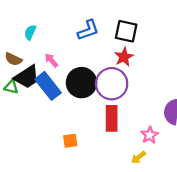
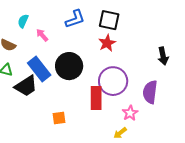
pink arrow: (51, 60) -> (42, 35), moved
black trapezoid: (27, 77) -> (26, 86), moved
purple circle: (112, 84) -> (113, 81), moved

